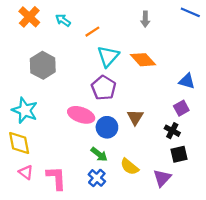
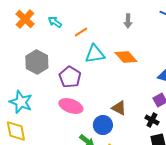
cyan triangle: (108, 56) -> (95, 54), turned 40
purple pentagon: (104, 88) -> (70, 77), moved
brown triangle: (135, 117) -> (119, 108), turned -35
blue circle: (107, 127) -> (103, 125), moved

